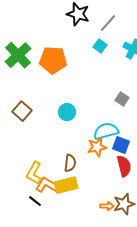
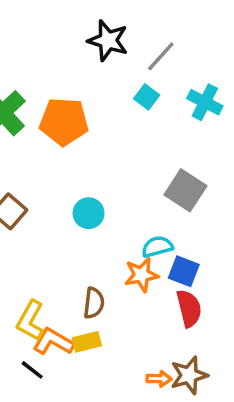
gray square: (122, 99) -> (185, 190), size x1.6
cyan semicircle: (106, 131) -> (157, 247), size x0.7
yellow rectangle: (66, 185) -> (87, 342), size x0.7

